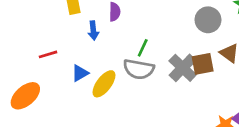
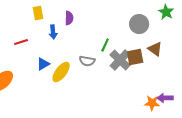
green line: (143, 48) -> (105, 45), moved
red line: (48, 54) -> (21, 42), moved
gray semicircle: (139, 69) -> (87, 61), size x0.7

